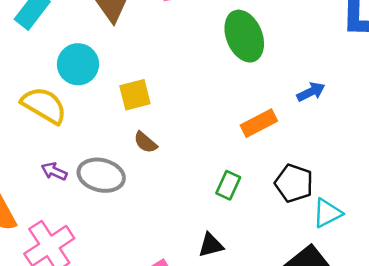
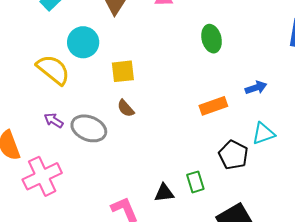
green ellipse: (244, 36) -> (212, 39), size x0.7
green rectangle: (228, 185) -> (195, 182), moved, turned -50
cyan triangle: (327, 213) -> (263, 134), moved

